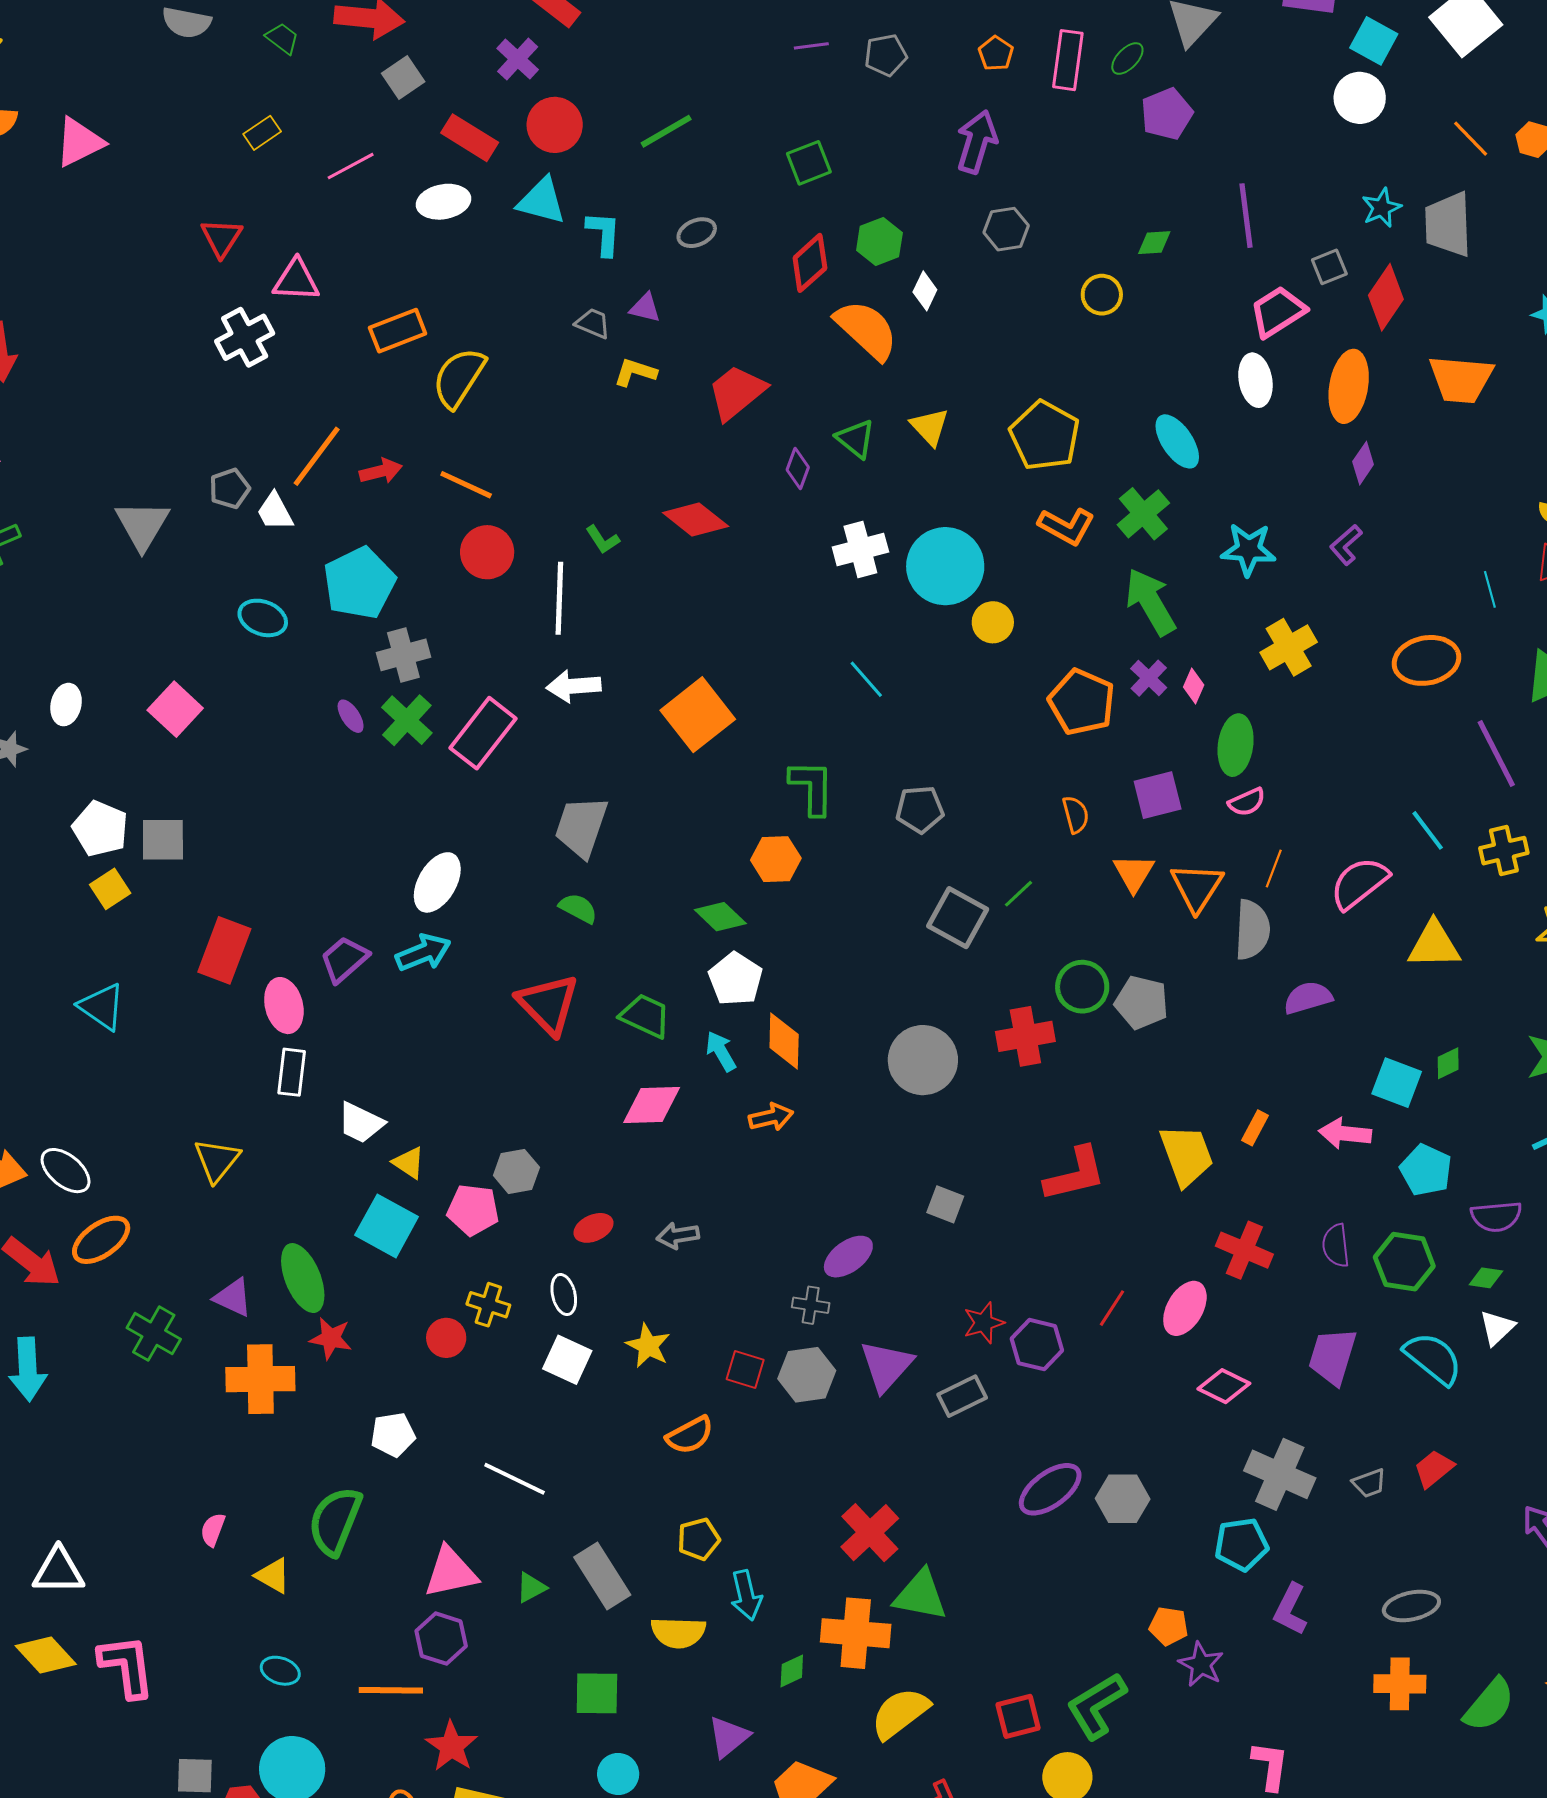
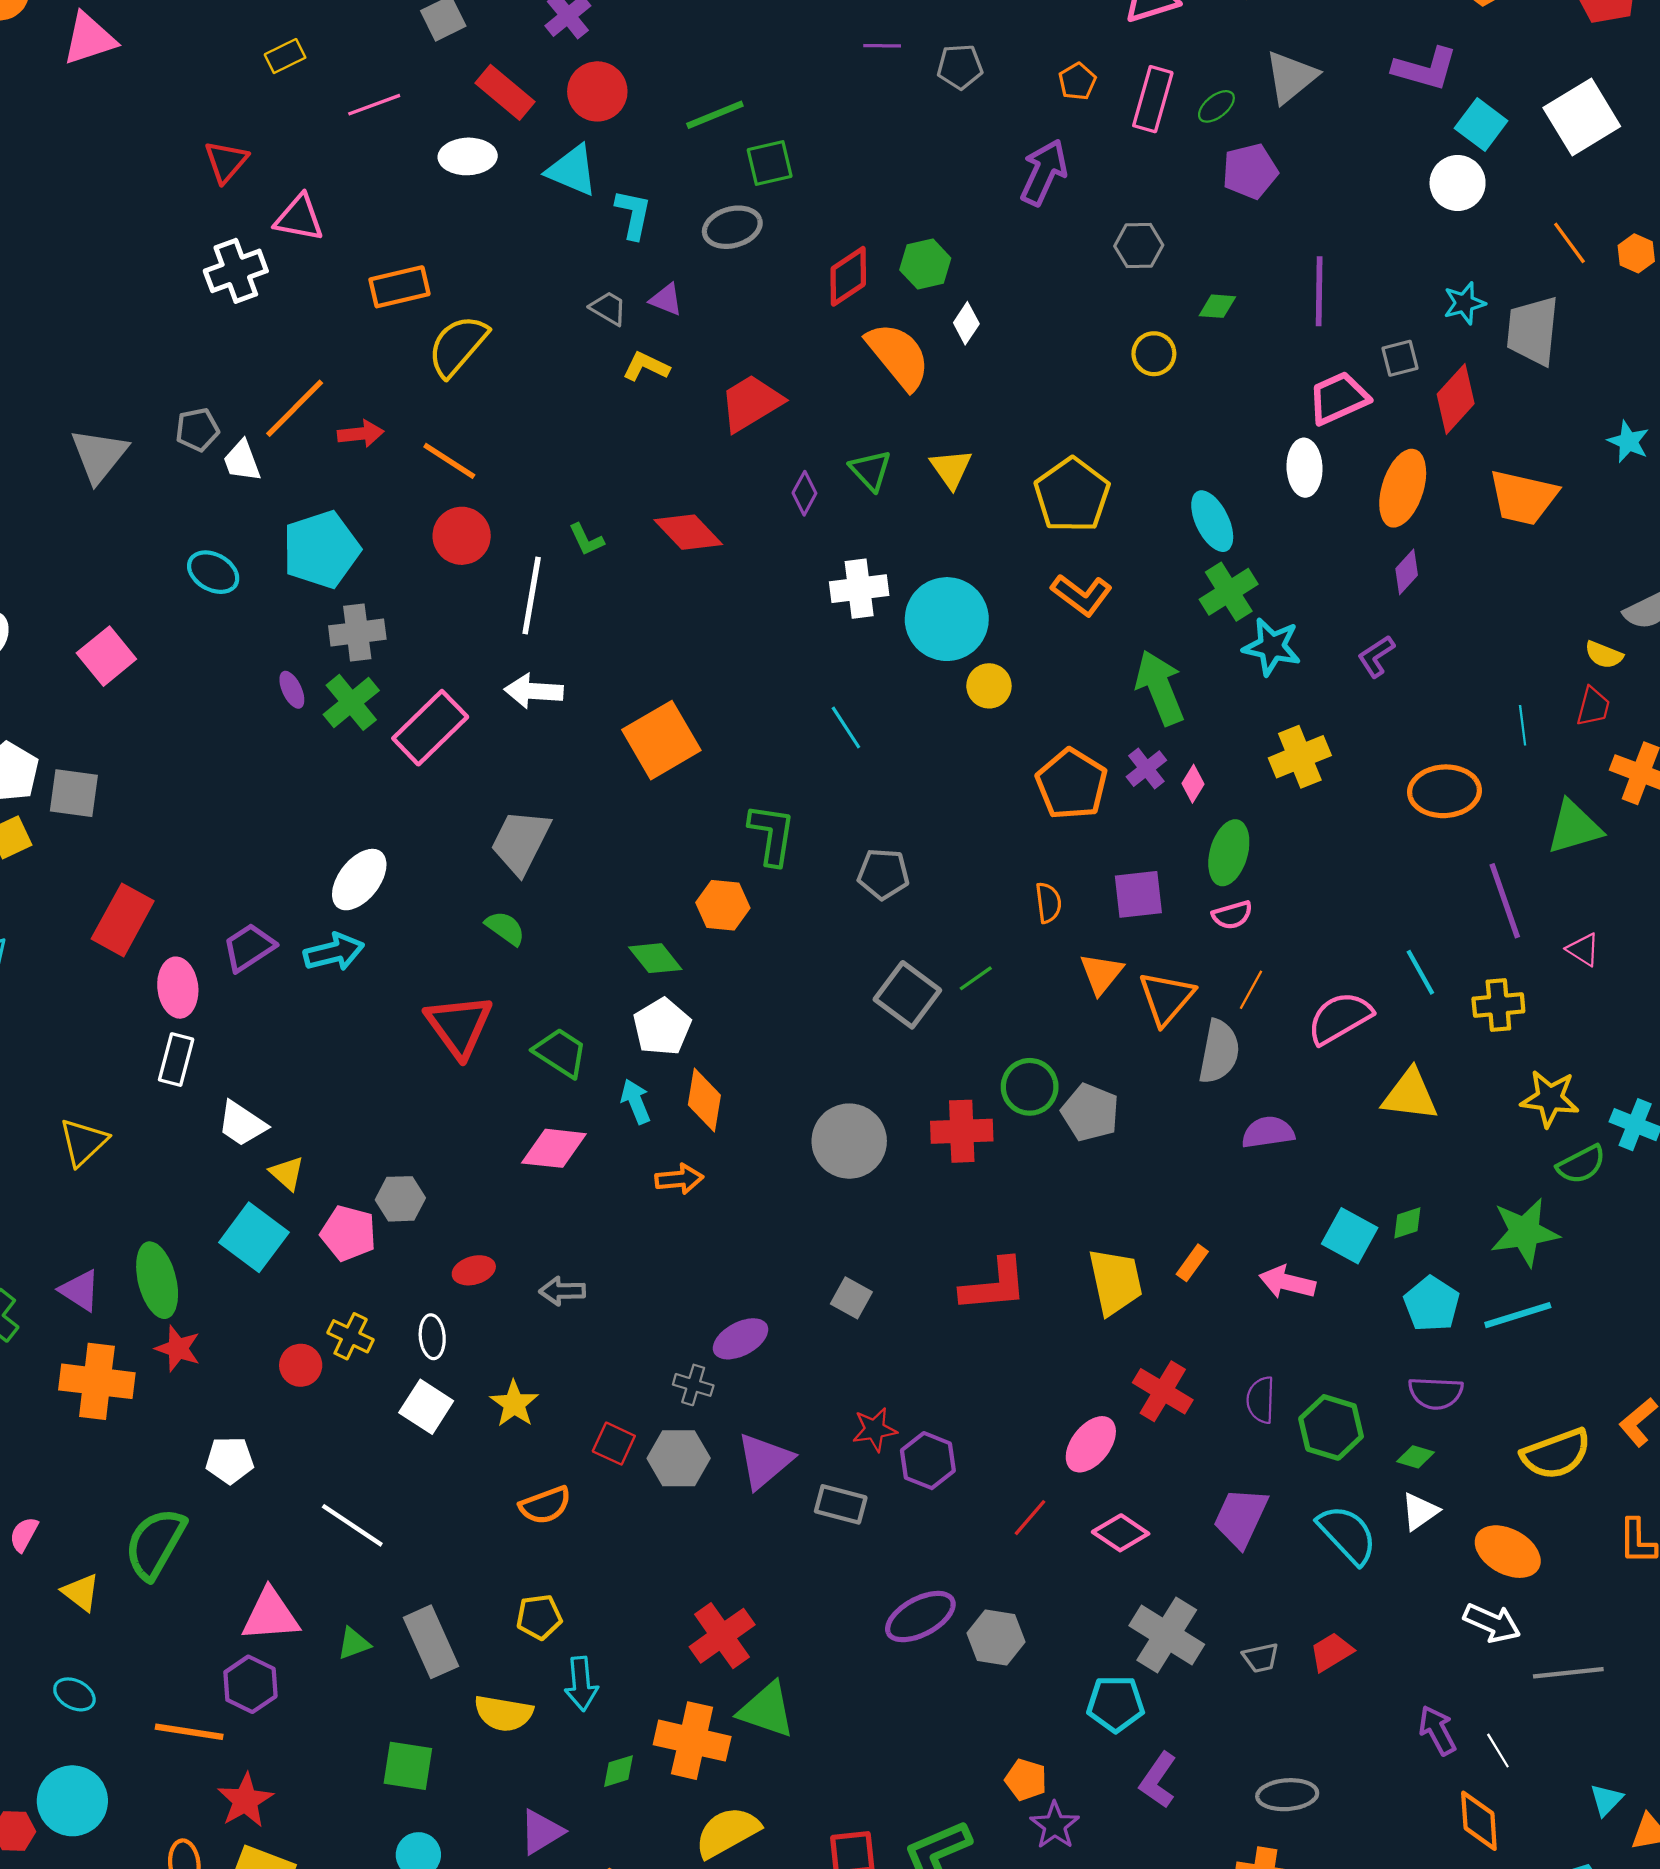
green square: (809, 163) -> (770, 163), moved
gray hexagon: (1006, 229) -> (1139, 246), moved
gray ellipse: (697, 233) -> (732, 227), size x1.4
green cross: (1143, 514) -> (1229, 592), moved
cyan pentagon: (1426, 1170) -> (1432, 1304), moved
red line: (1112, 1308) -> (1030, 1518), moved
gray rectangle: (962, 1396) -> (841, 1504), turned 33

